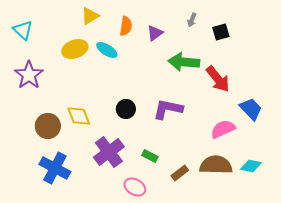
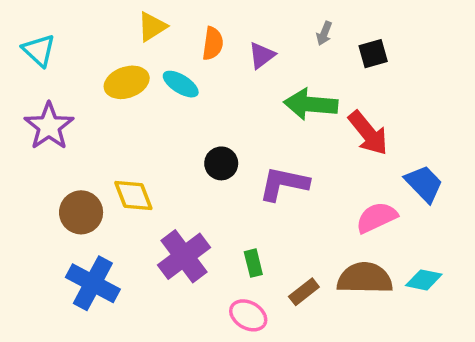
black circle: (126, 109) -> (221, 163), moved
green rectangle: (150, 156) -> (253, 263), turned 49
pink ellipse: (135, 187) -> (248, 315), moved

